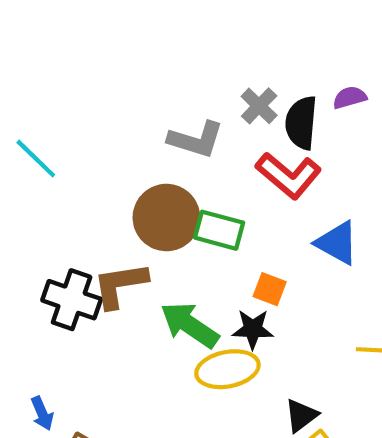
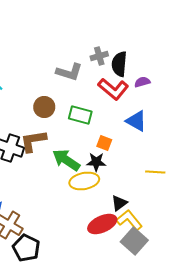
purple semicircle: (350, 97) -> (142, 82), moved
gray cross: (259, 106) -> (99, 56), turned 30
brown circle: (166, 218) -> (44, 107), moved, size x0.7

